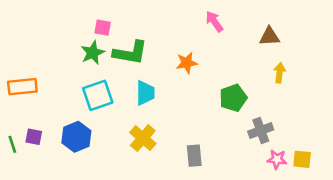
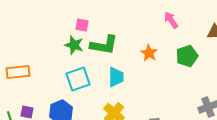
green star: (93, 53) -> (74, 45), turned -30
orange star: (187, 63) -> (149, 53), turned -30
green pentagon: (233, 98) -> (187, 56), moved

